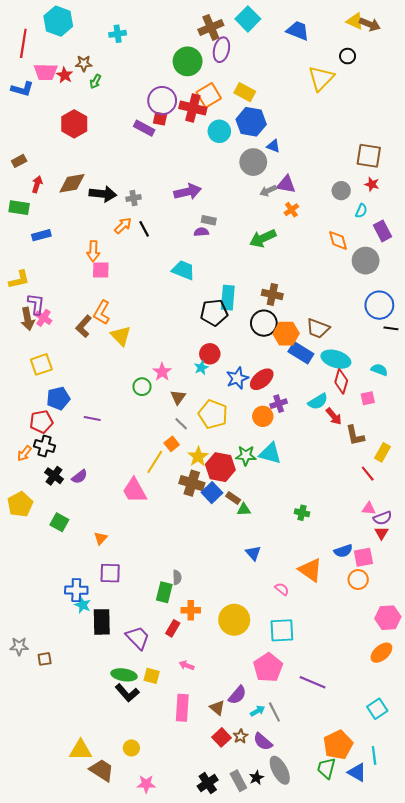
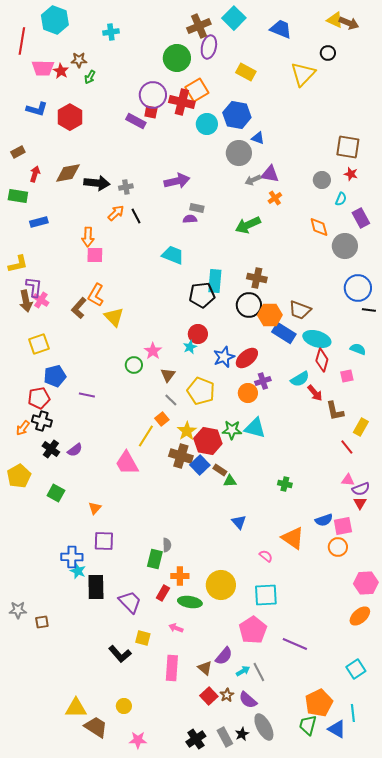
blue L-shape: (22, 89) -> (37, 109), moved
yellow rectangle: (245, 92) -> (246, 72), moved
green ellipse: (124, 675) -> (190, 602), moved

